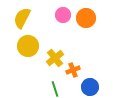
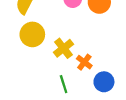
orange cross: (73, 70) -> (84, 62), turned -32

